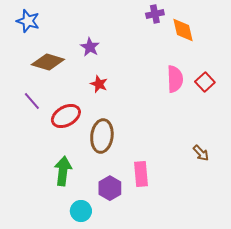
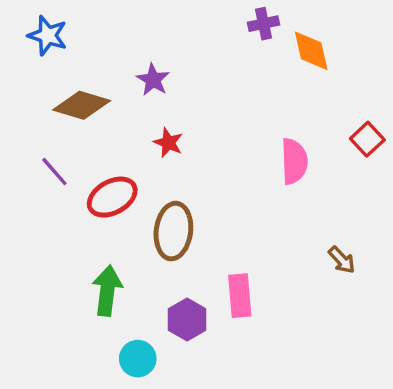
pink semicircle: (175, 79) -> (294, 161), moved
red square: (205, 82) -> (367, 139), moved

